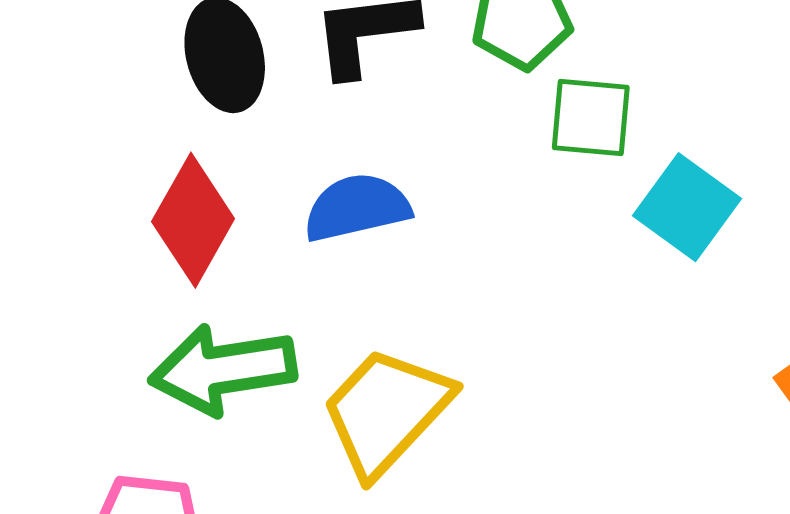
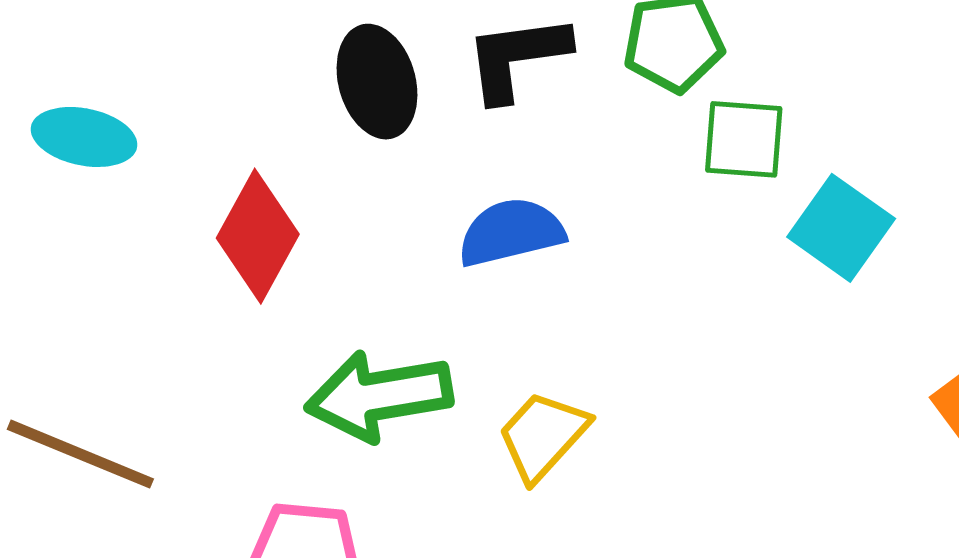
red diamond: (193, 220) -> (258, 236), moved
yellow trapezoid: (386, 411) -> (543, 436), size x0.7

